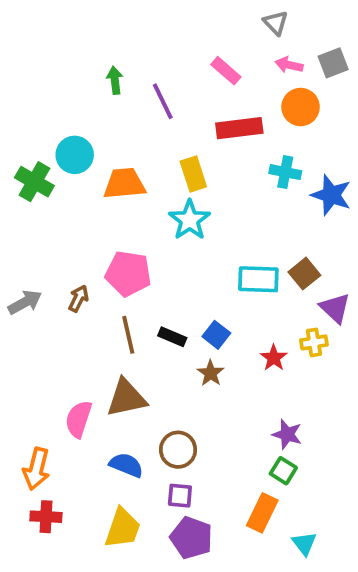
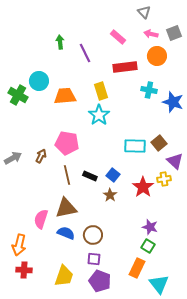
red star: (274, 358) -> (143, 187), size x1.5
blue semicircle: (126, 465) -> (66, 233), moved
cyan triangle: (304, 543) -> (159, 284), size x1.5

